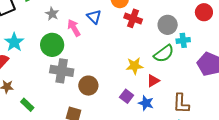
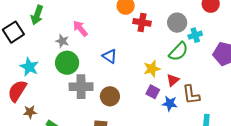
gray star: (52, 14) -> (62, 41), moved
blue triangle: (94, 17) -> (110, 56), moved
pink arrow: (74, 28) -> (80, 29), moved
purple square: (127, 96) -> (153, 92), moved
brown L-shape: (181, 103) -> (191, 95), moved

